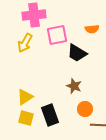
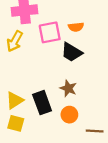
orange semicircle: (92, 29) -> (76, 27), moved
orange circle: (85, 109) -> (69, 115), moved
black rectangle: (50, 115) -> (42, 103), moved

